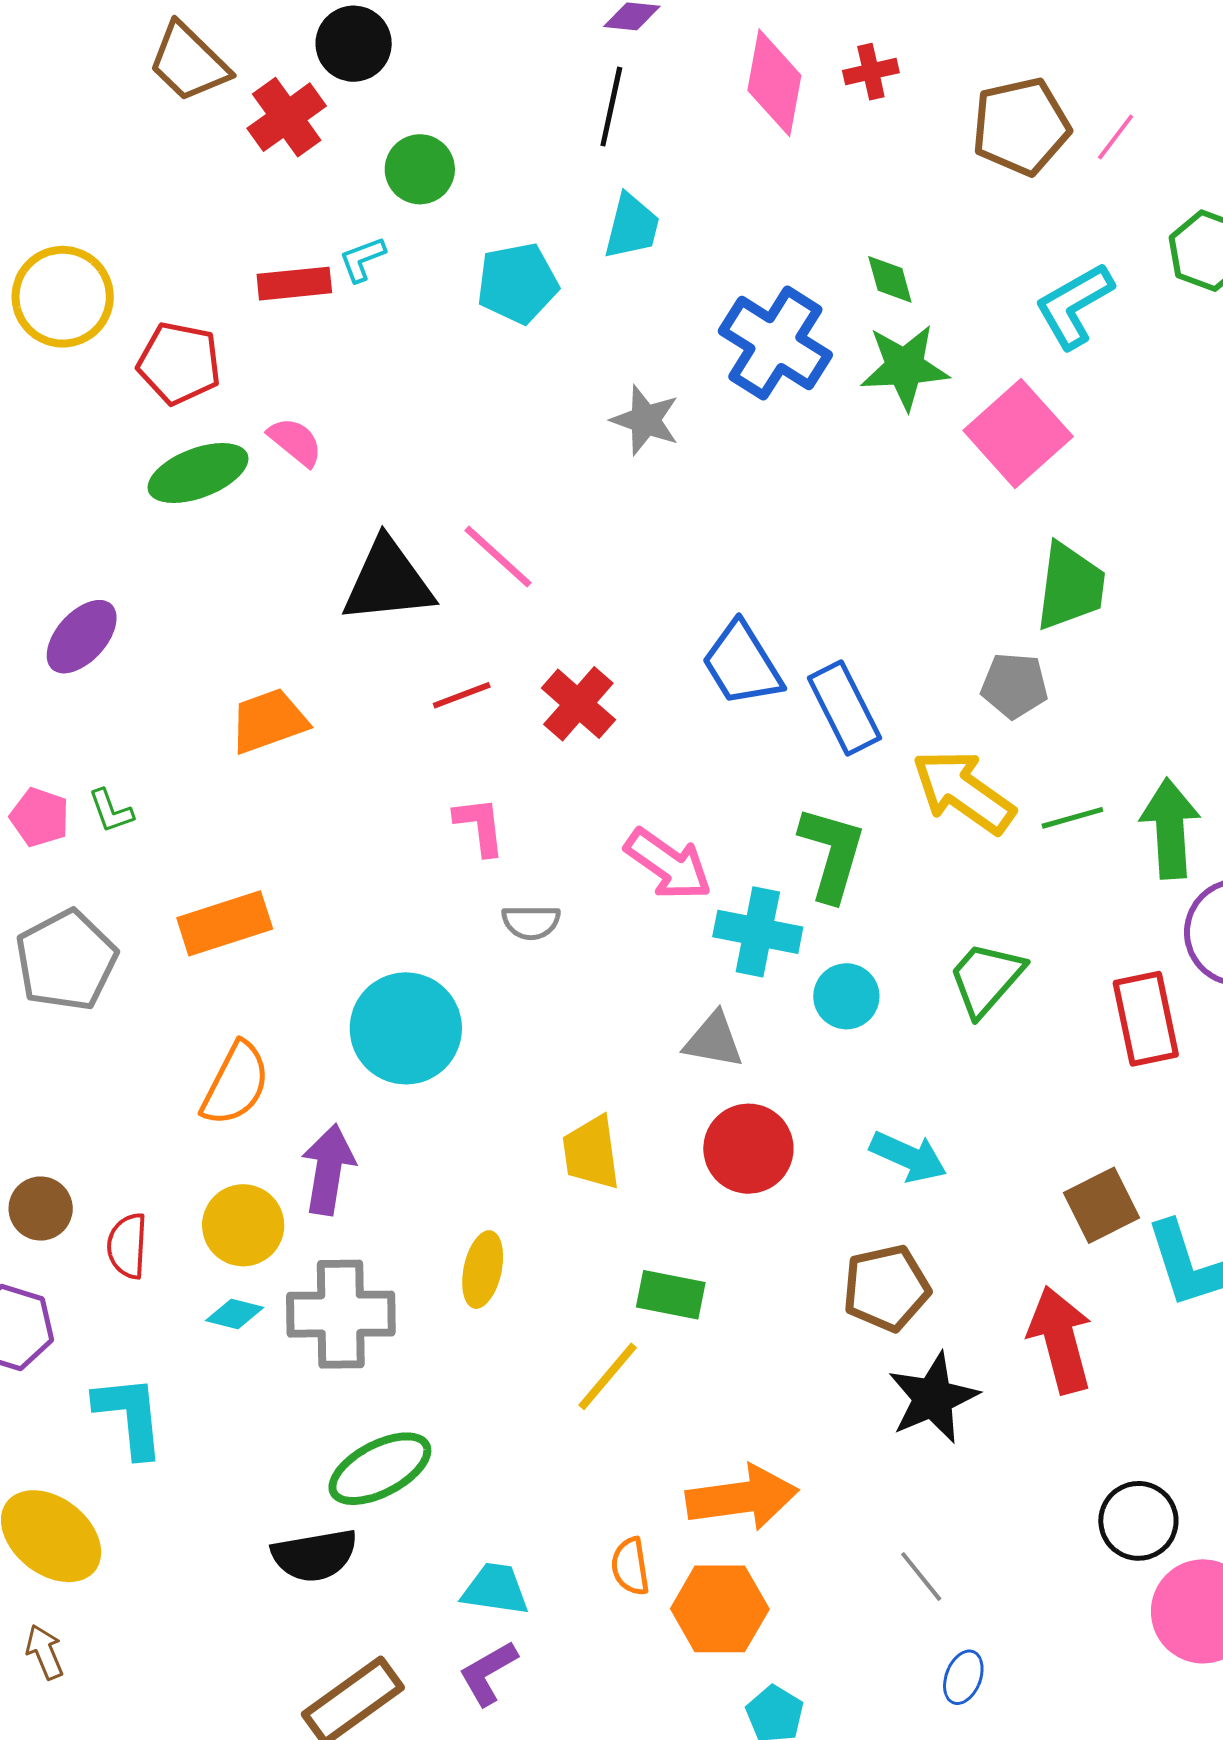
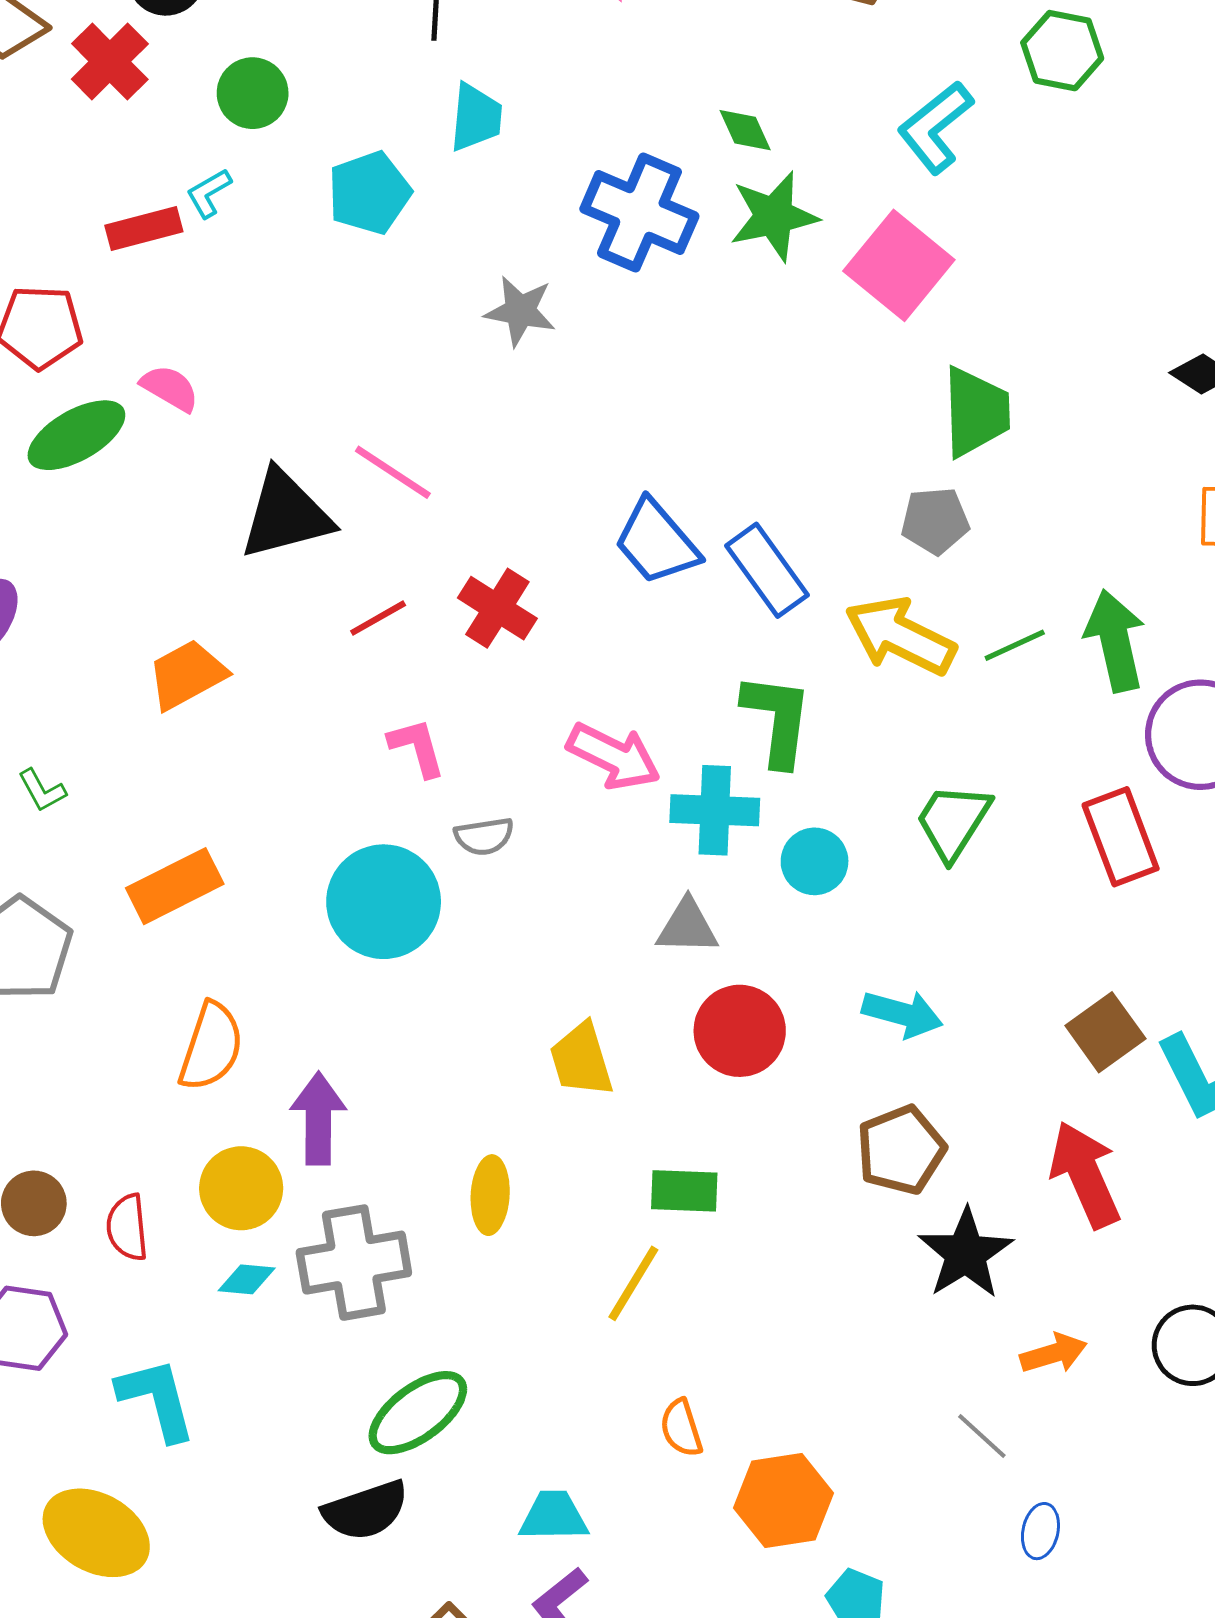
cyan circle: (406, 1028) -> (384, 902), moved
orange arrow: (742, 1498) -> (1054, 1353), moved, size x0.6
orange semicircle: (630, 1566) -> (681, 1428), moved

